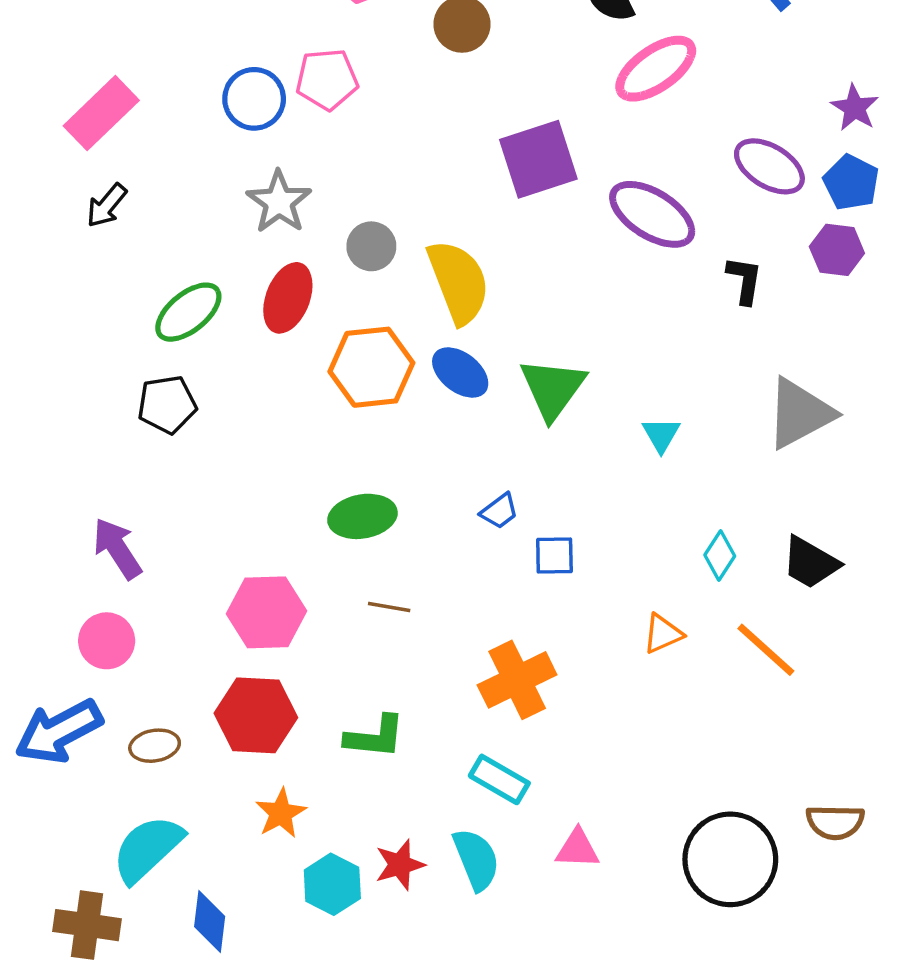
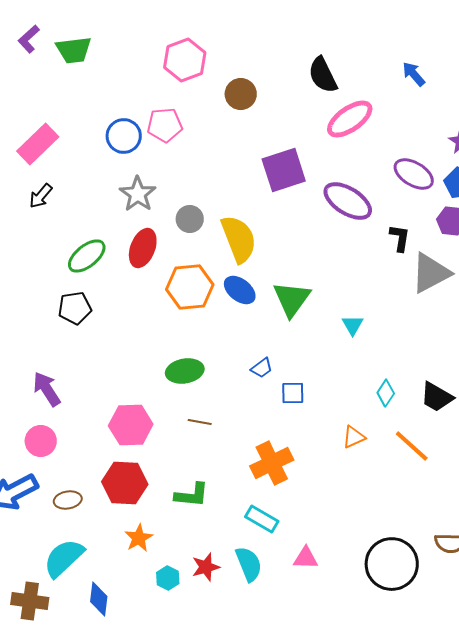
gray triangle: (800, 413) -> (431, 273), moved
cyan hexagon: (332, 884) -> (168, 578), size x0.7

